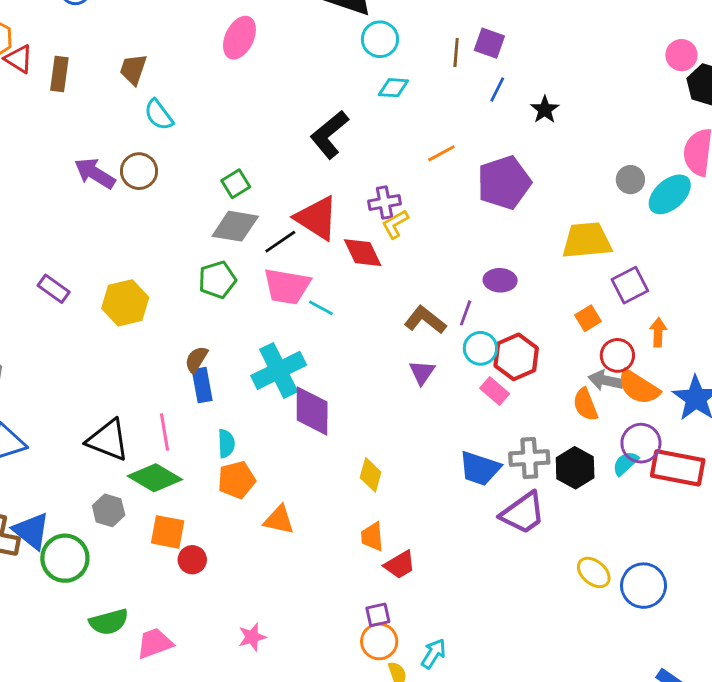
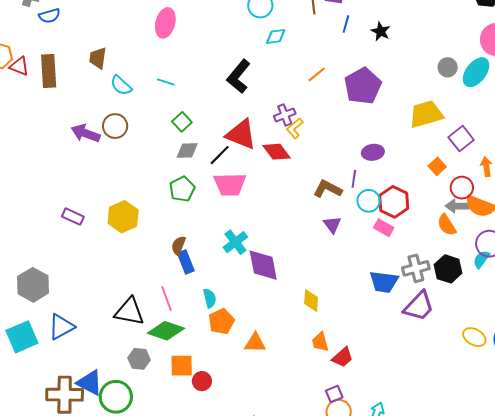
brown rectangle: (59, 74) -> (49, 71), size x1.4
gray diamond: (235, 226) -> (187, 151), size x0.7
cyan line: (321, 308) -> (166, 82), moved
cyan cross: (279, 370) -> (235, 242), size x0.7

